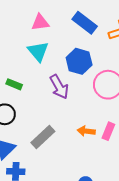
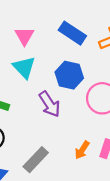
pink triangle: (40, 22) -> (24, 36), turned -48
orange arrow: (86, 131) -> (82, 150), turned -60

